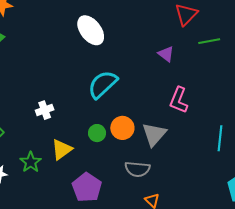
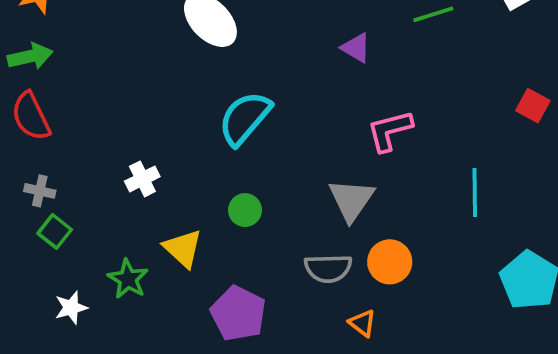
pink L-shape: (179, 100) -> (390, 131), turned 60
orange circle: (122, 128) -> (390, 262), moved
yellow triangle: (62, 149) -> (183, 248), turned -35

